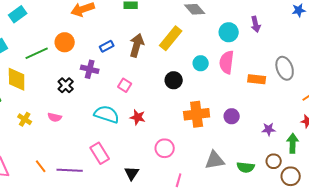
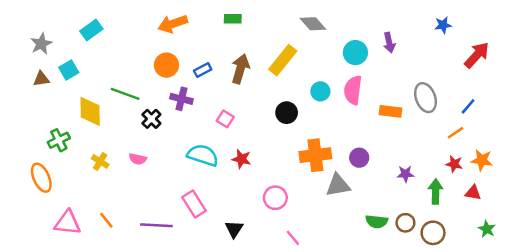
orange circle: (65, 42) -> (166, 65), moved
green line: (37, 53) -> (125, 94), moved, turned 45
gray triangle: (215, 160) -> (338, 185), moved
brown circle: (274, 161) -> (405, 223), moved
orange line: (41, 166) -> (106, 220), moved
pink line: (179, 180) -> (293, 238), turned -56

